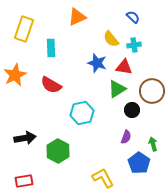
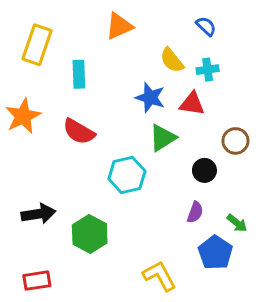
green triangle: (117, 89) -> (163, 138), moved
brown circle: (152, 91) -> (235, 141), size x0.7
green arrow: (153, 144) -> (237, 223), turned 144

